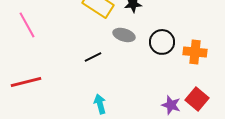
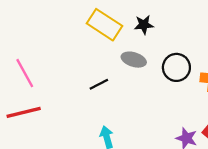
pink line: (27, 25) -> (25, 73), moved

